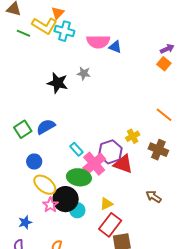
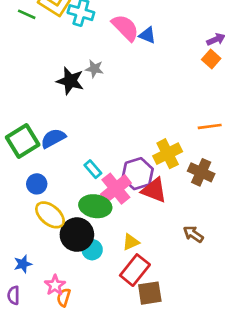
pink semicircle: (98, 42) -> (125, 28), turned -135
gray star: (84, 73) -> (94, 69), moved
orange line: (164, 115) -> (210, 126), turned -48
green square: (23, 129) -> (23, 141), size x1.4
yellow cross: (133, 136) -> (168, 154), size x1.5
pink star: (50, 205) -> (55, 285), moved

